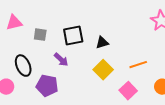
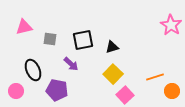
orange line: (138, 65) -> (155, 77), moved
pink square: (128, 91) -> (125, 95), moved

